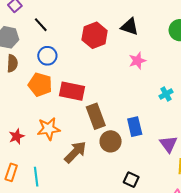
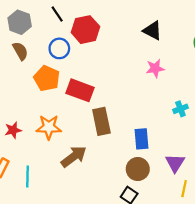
red hexagon: (95, 35) -> (85, 30), moved
brown semicircle: (12, 63) -> (20, 51), turned -42
brown circle: (111, 141) -> (138, 169), moved

